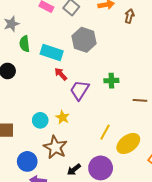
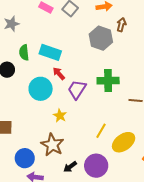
brown arrow: (129, 16) -> (121, 25), moved
gray hexagon: (84, 40) -> (101, 38), moved
green semicircle: (25, 44) -> (24, 52), moved
green cross: (111, 81) -> (108, 81), size x1.5
cyan circle: (40, 120) -> (41, 89), moved, size x1.5

